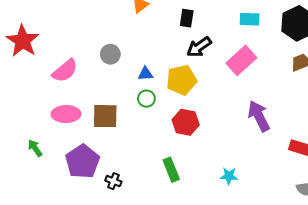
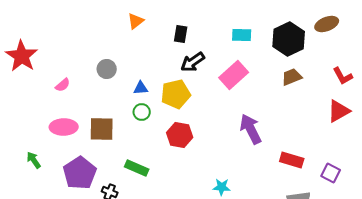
pink semicircle: (65, 71) -> (63, 85), size x0.6
green rectangle: (171, 170) -> (137, 168), moved, turned -45

